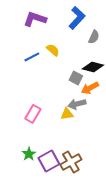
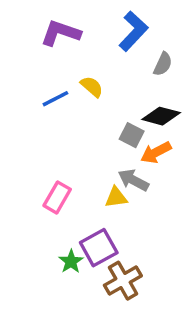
gray arrow: (77, 104) -> (133, 180), turned 42
green star: (29, 154) -> (71, 262), moved
purple square: (49, 161) -> (99, 248), moved

